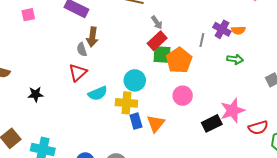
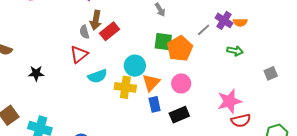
gray line: (202, 40) -> (204, 30), turned 32
red rectangle: (157, 41) -> (109, 31), moved
blue rectangle: (136, 121) -> (155, 104), moved
black rectangle: (212, 123) -> (179, 115), moved
orange triangle: (156, 124) -> (151, 83), moved
red semicircle: (258, 128) -> (241, 121), moved

